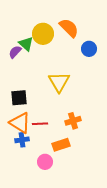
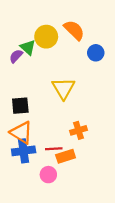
red line: (40, 124) -> (54, 149), moved
blue cross: (22, 140) -> (24, 151), size x1.5

